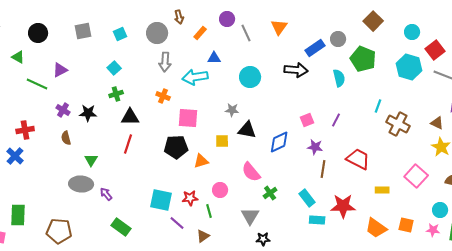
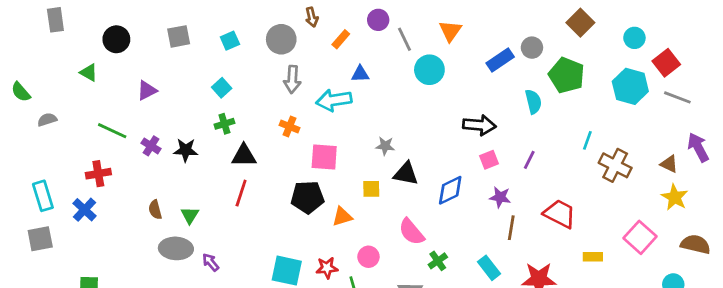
black arrow: (296, 70) -> (479, 125), moved
cyan circle: (250, 77) -> (429, 70), moved
green line: (37, 84) -> (112, 131), moved
brown semicircle: (66, 138) -> (155, 210), moved

